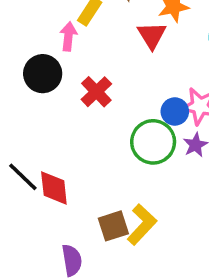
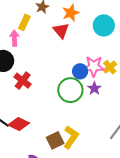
red cross: (96, 92) -> (23, 81), moved
red diamond: (54, 188) -> (19, 124), turned -50

